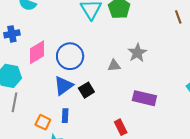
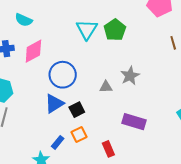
pink diamond: (37, 52) -> (33, 51), moved
blue rectangle: (65, 116) -> (58, 142), moved, turned 32
orange square: (43, 122) -> (79, 135), moved, turned 35

